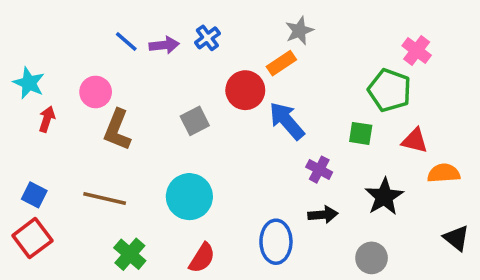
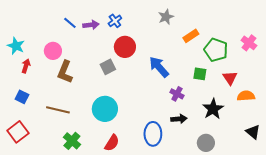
pink cross: (417, 51) -> (249, 43), moved
orange rectangle: (281, 63) -> (191, 36), moved
red circle: (245, 90) -> (125, 47), moved
red triangle: (415, 141) -> (230, 78), turned 42
blue square: (34, 195) -> (22, 97), moved

